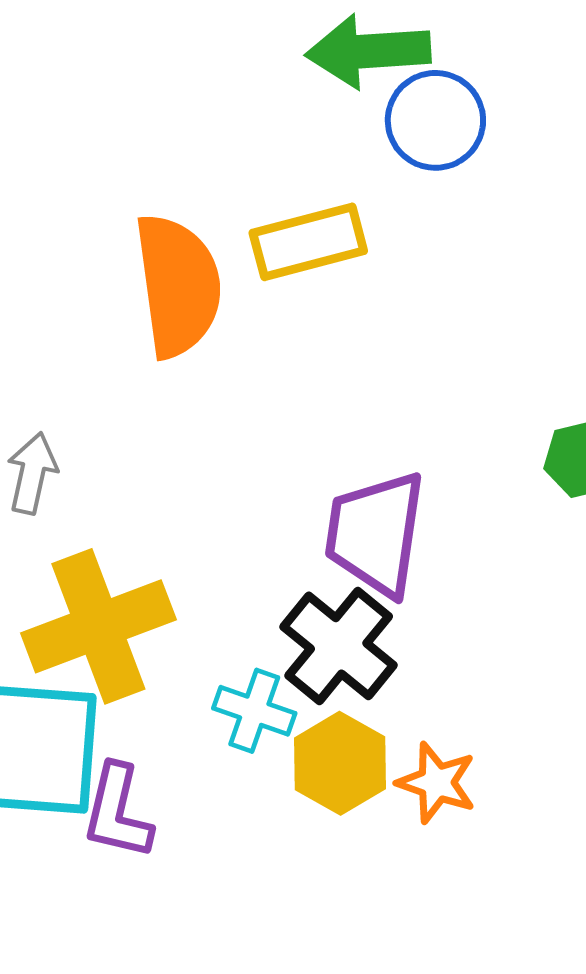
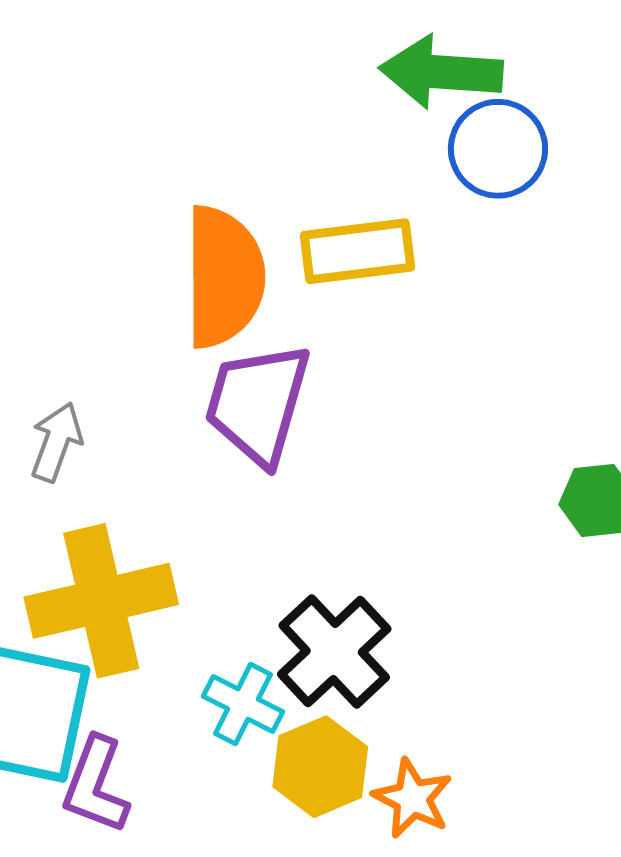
purple trapezoid: (376, 534) -> (258, 404), moved

